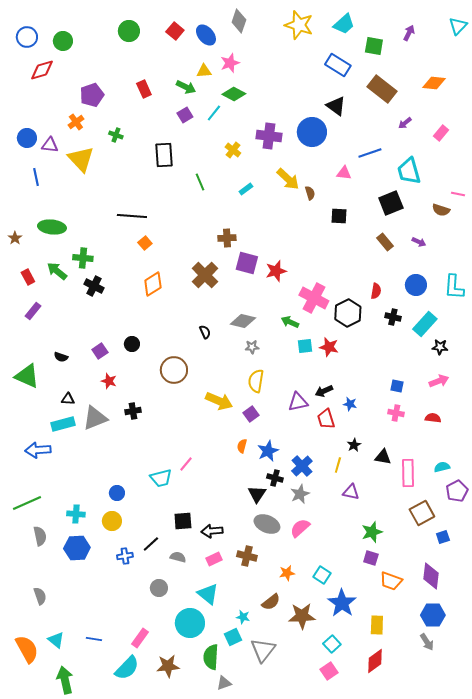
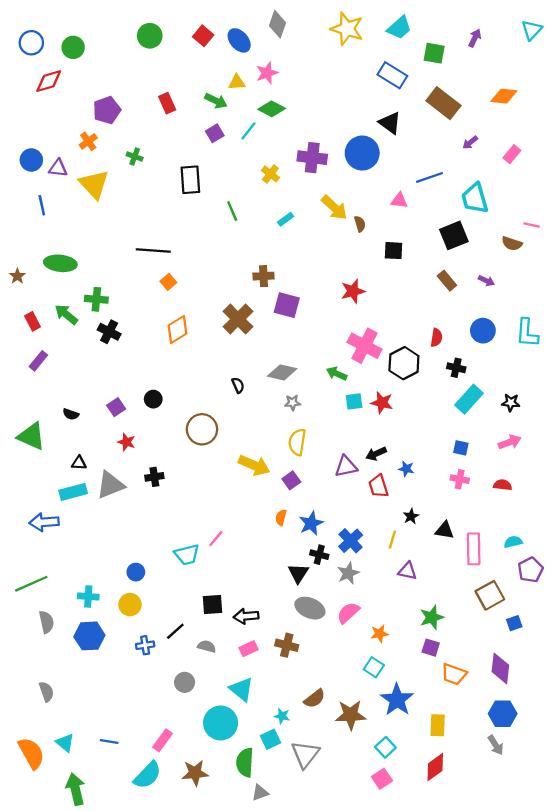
red star: (276, 271) -> (353, 291), moved
cyan rectangle: (425, 324) -> (469, 399), moved
orange star: (287, 573) -> (380, 634), moved

